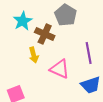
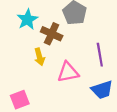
pink triangle: (60, 69) -> (68, 72), turned -35

